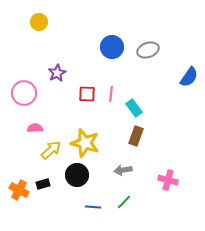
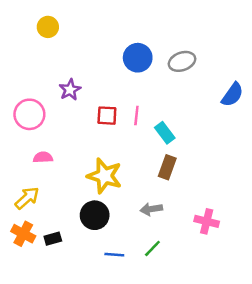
yellow arrow: (51, 150) -> (27, 198), moved
black rectangle: (43, 184) -> (53, 239), moved

